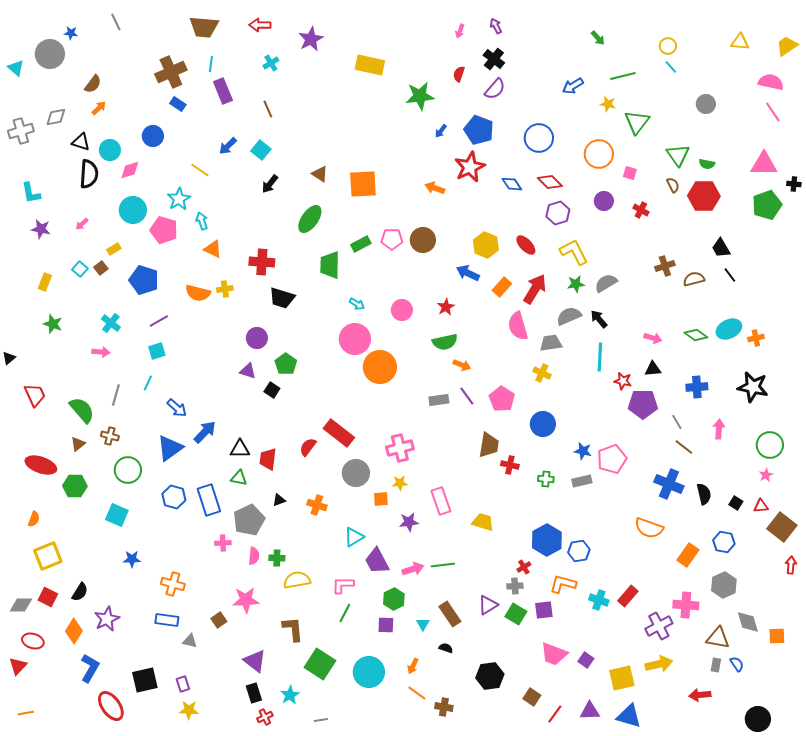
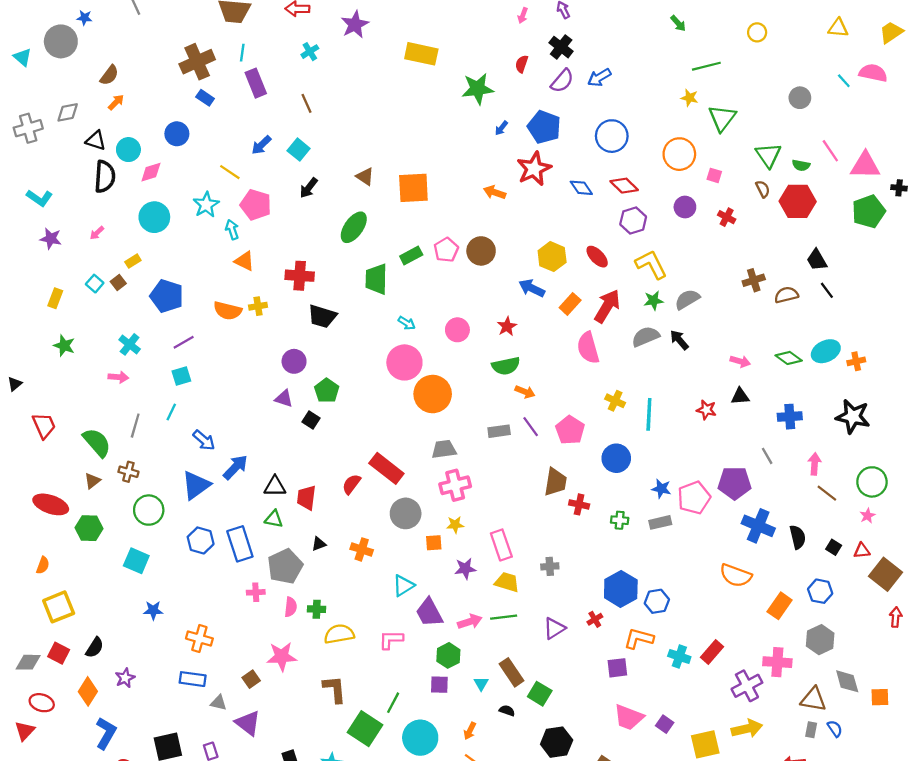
cyan line: (671, 67) -> (844, 81), moved
blue arrow: (573, 86) -> (599, 77), moved
pink line: (773, 112) -> (830, 151), moved
cyan L-shape: (31, 193) -> (39, 198), turned -45
pink pentagon: (164, 230) -> (256, 205), moved
pink pentagon: (392, 239) -> (446, 250), turned -30
gray trapezoid: (551, 343) -> (444, 449), moved
cyan line: (600, 357) -> (649, 414), moved
purple pentagon: (643, 404) -> (735, 483), moved
brown line: (684, 447) -> (827, 493), moved
yellow trapezoid: (483, 522) -> (507, 582), moved
gray cross: (515, 586) -> (550, 566), moved
purple triangle: (488, 605) -> (554, 628), moved
green line: (345, 613) -> (393, 703), moved
green square: (516, 614) -> (540, 694), moved
purple star: (107, 619) -> (125, 678), size x0.7
purple triangle: (255, 661) -> (248, 723), moved

